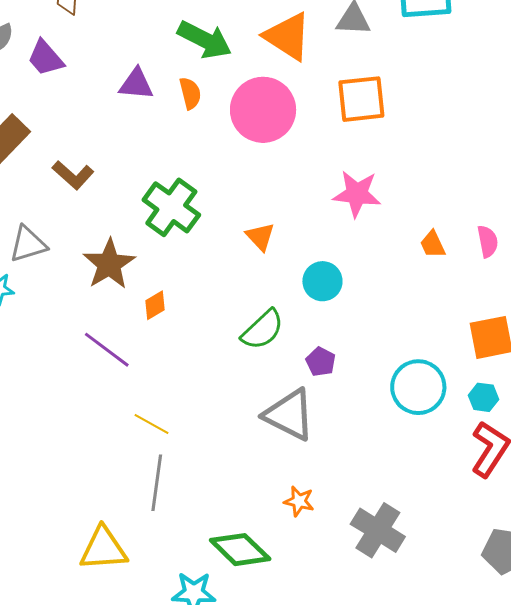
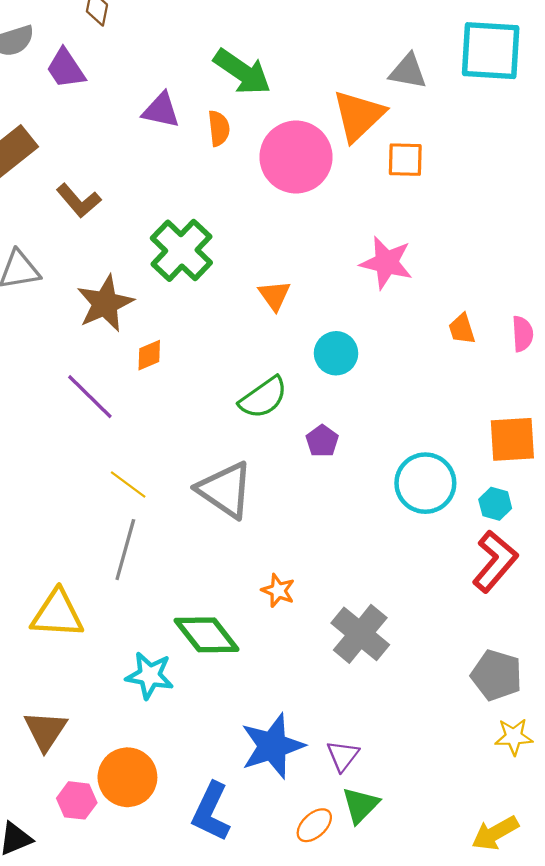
orange triangle: (288, 36) -> (359, 116), moved, turned 36
orange square: (361, 99) -> (405, 160), size x0.7
gray triangle: (289, 415) -> (225, 490), moved

